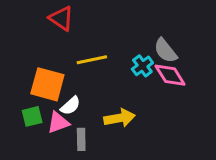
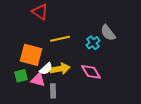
pink diamond: (170, 75) -> (91, 72), moved
yellow arrow: (119, 118) -> (60, 69), moved
pink triangle: (58, 123) -> (38, 80), turned 35

